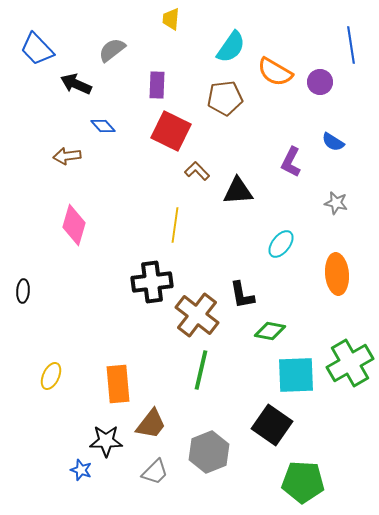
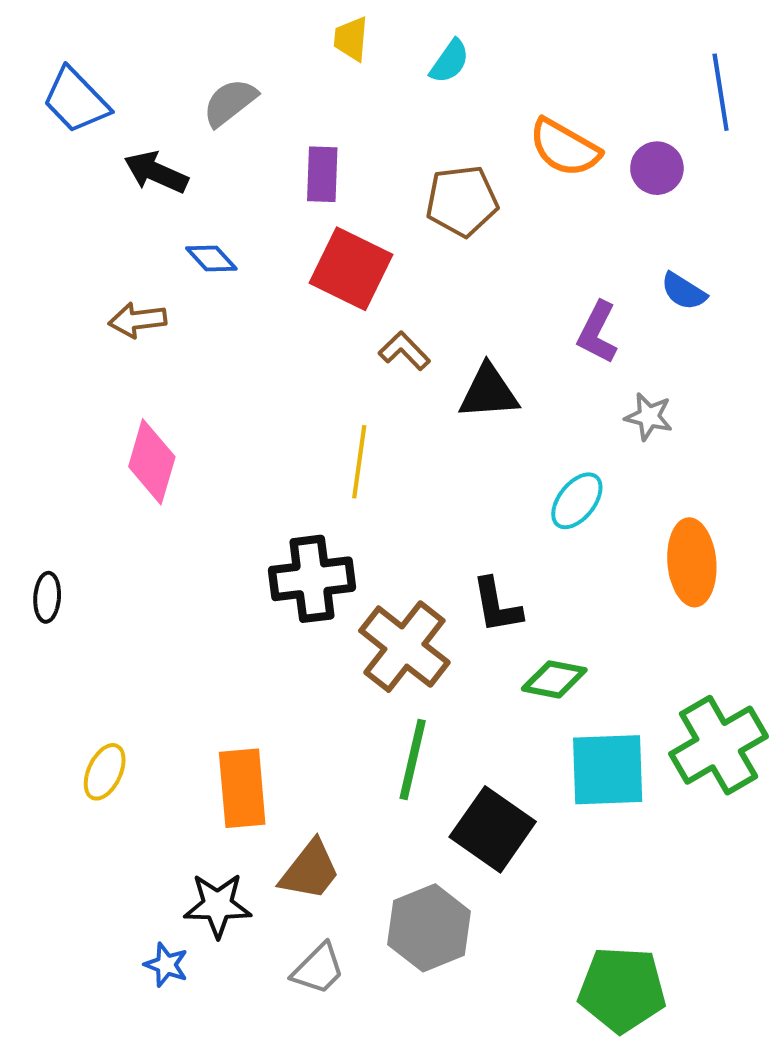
cyan semicircle: (231, 47) -> (450, 61), moved, size x0.7
gray star: (336, 203) -> (649, 417), moved
black square: (272, 425) -> (493, 829), moved

